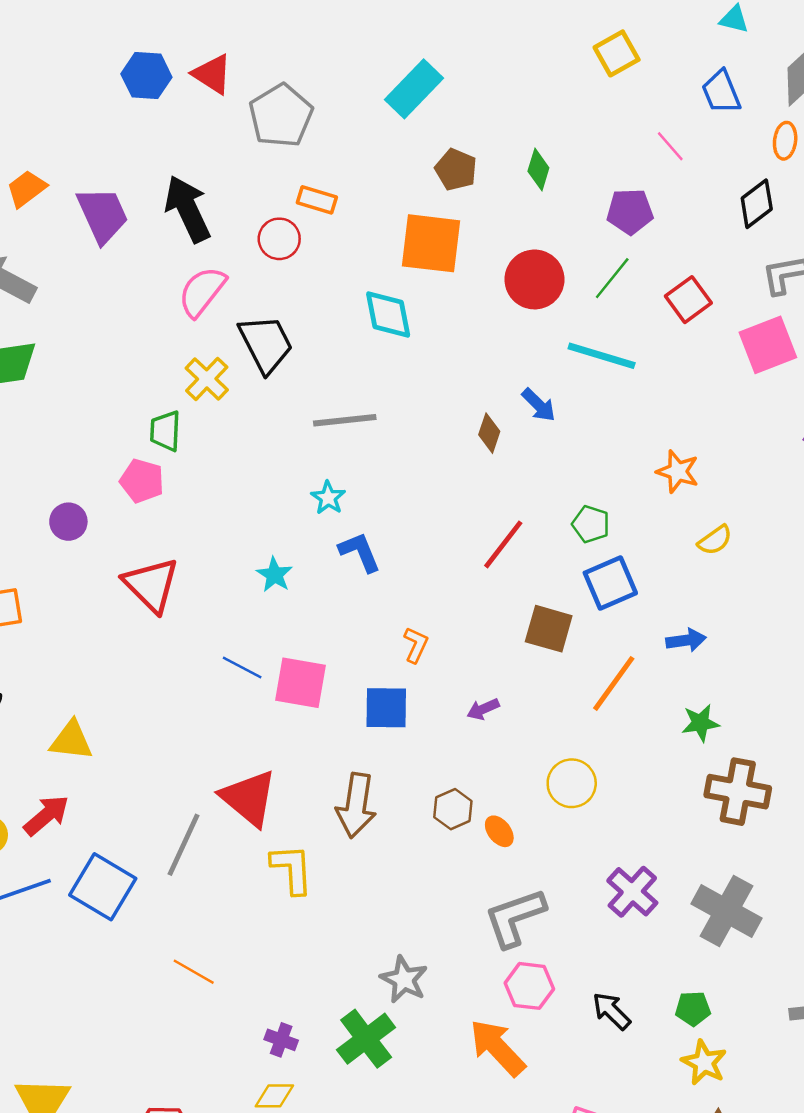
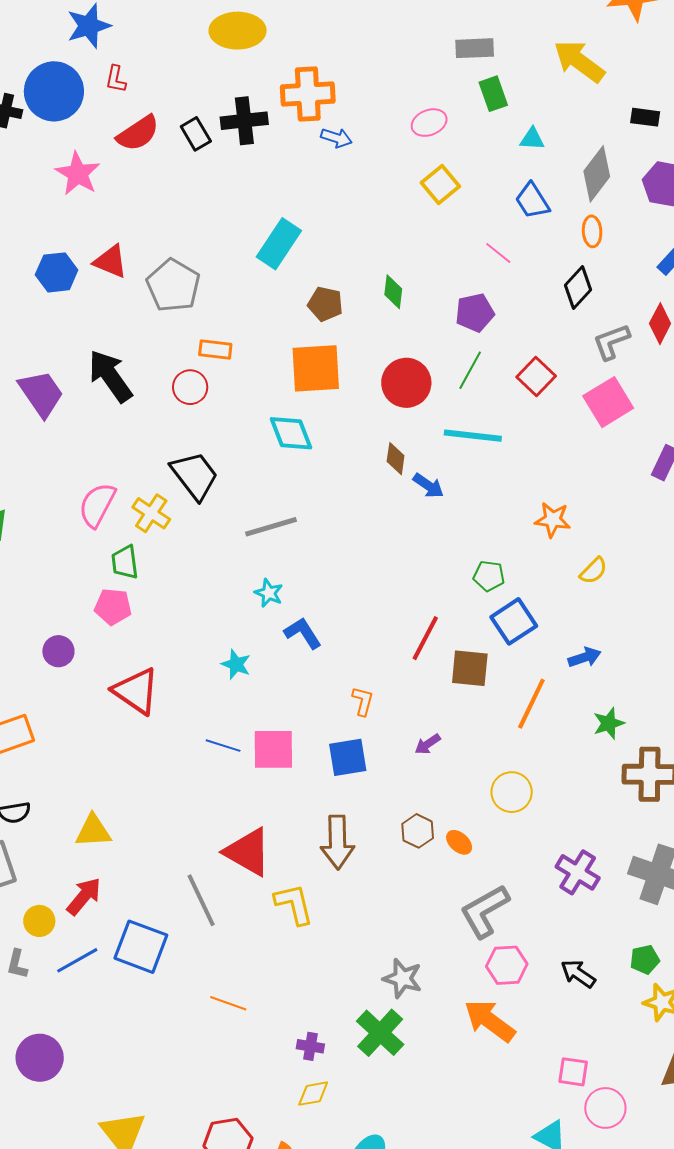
pink semicircle: (202, 292) -> (97, 505), moved
brown diamond: (489, 433) -> (396, 459), moved
red line: (503, 544) -> (425, 638), moved
gray line: (183, 845) -> (201, 900), turned -40

